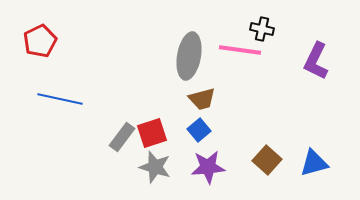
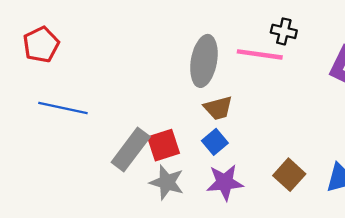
gray rectangle: (122, 137) -> (131, 150), size x1.4

